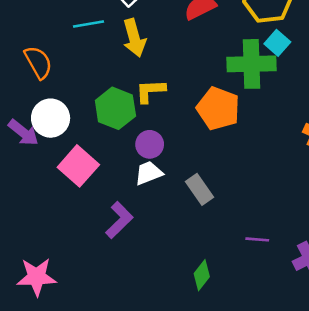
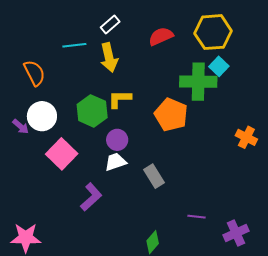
purple arrow: (23, 133) -> (21, 126), size x0.7

